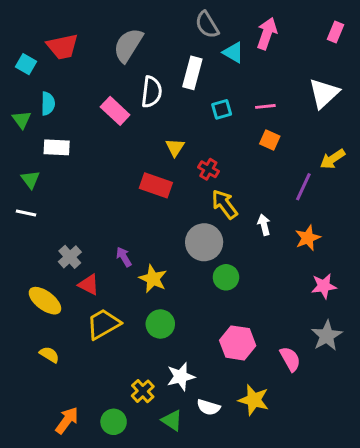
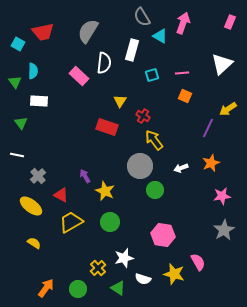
white line: (26, 213) -> (17, 155), moved
white arrow: (264, 225) -> (181, 168), moved, turned -96
gray cross: (70, 257) -> (38, 176), moved
pink semicircle: (290, 359) -> (198, 262), moved

